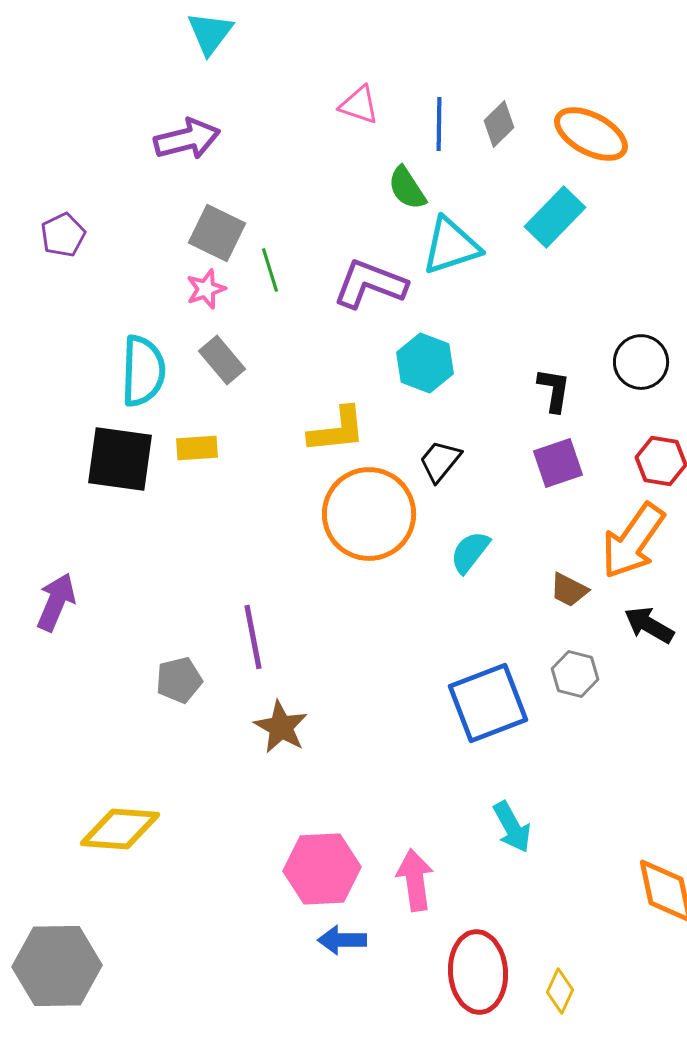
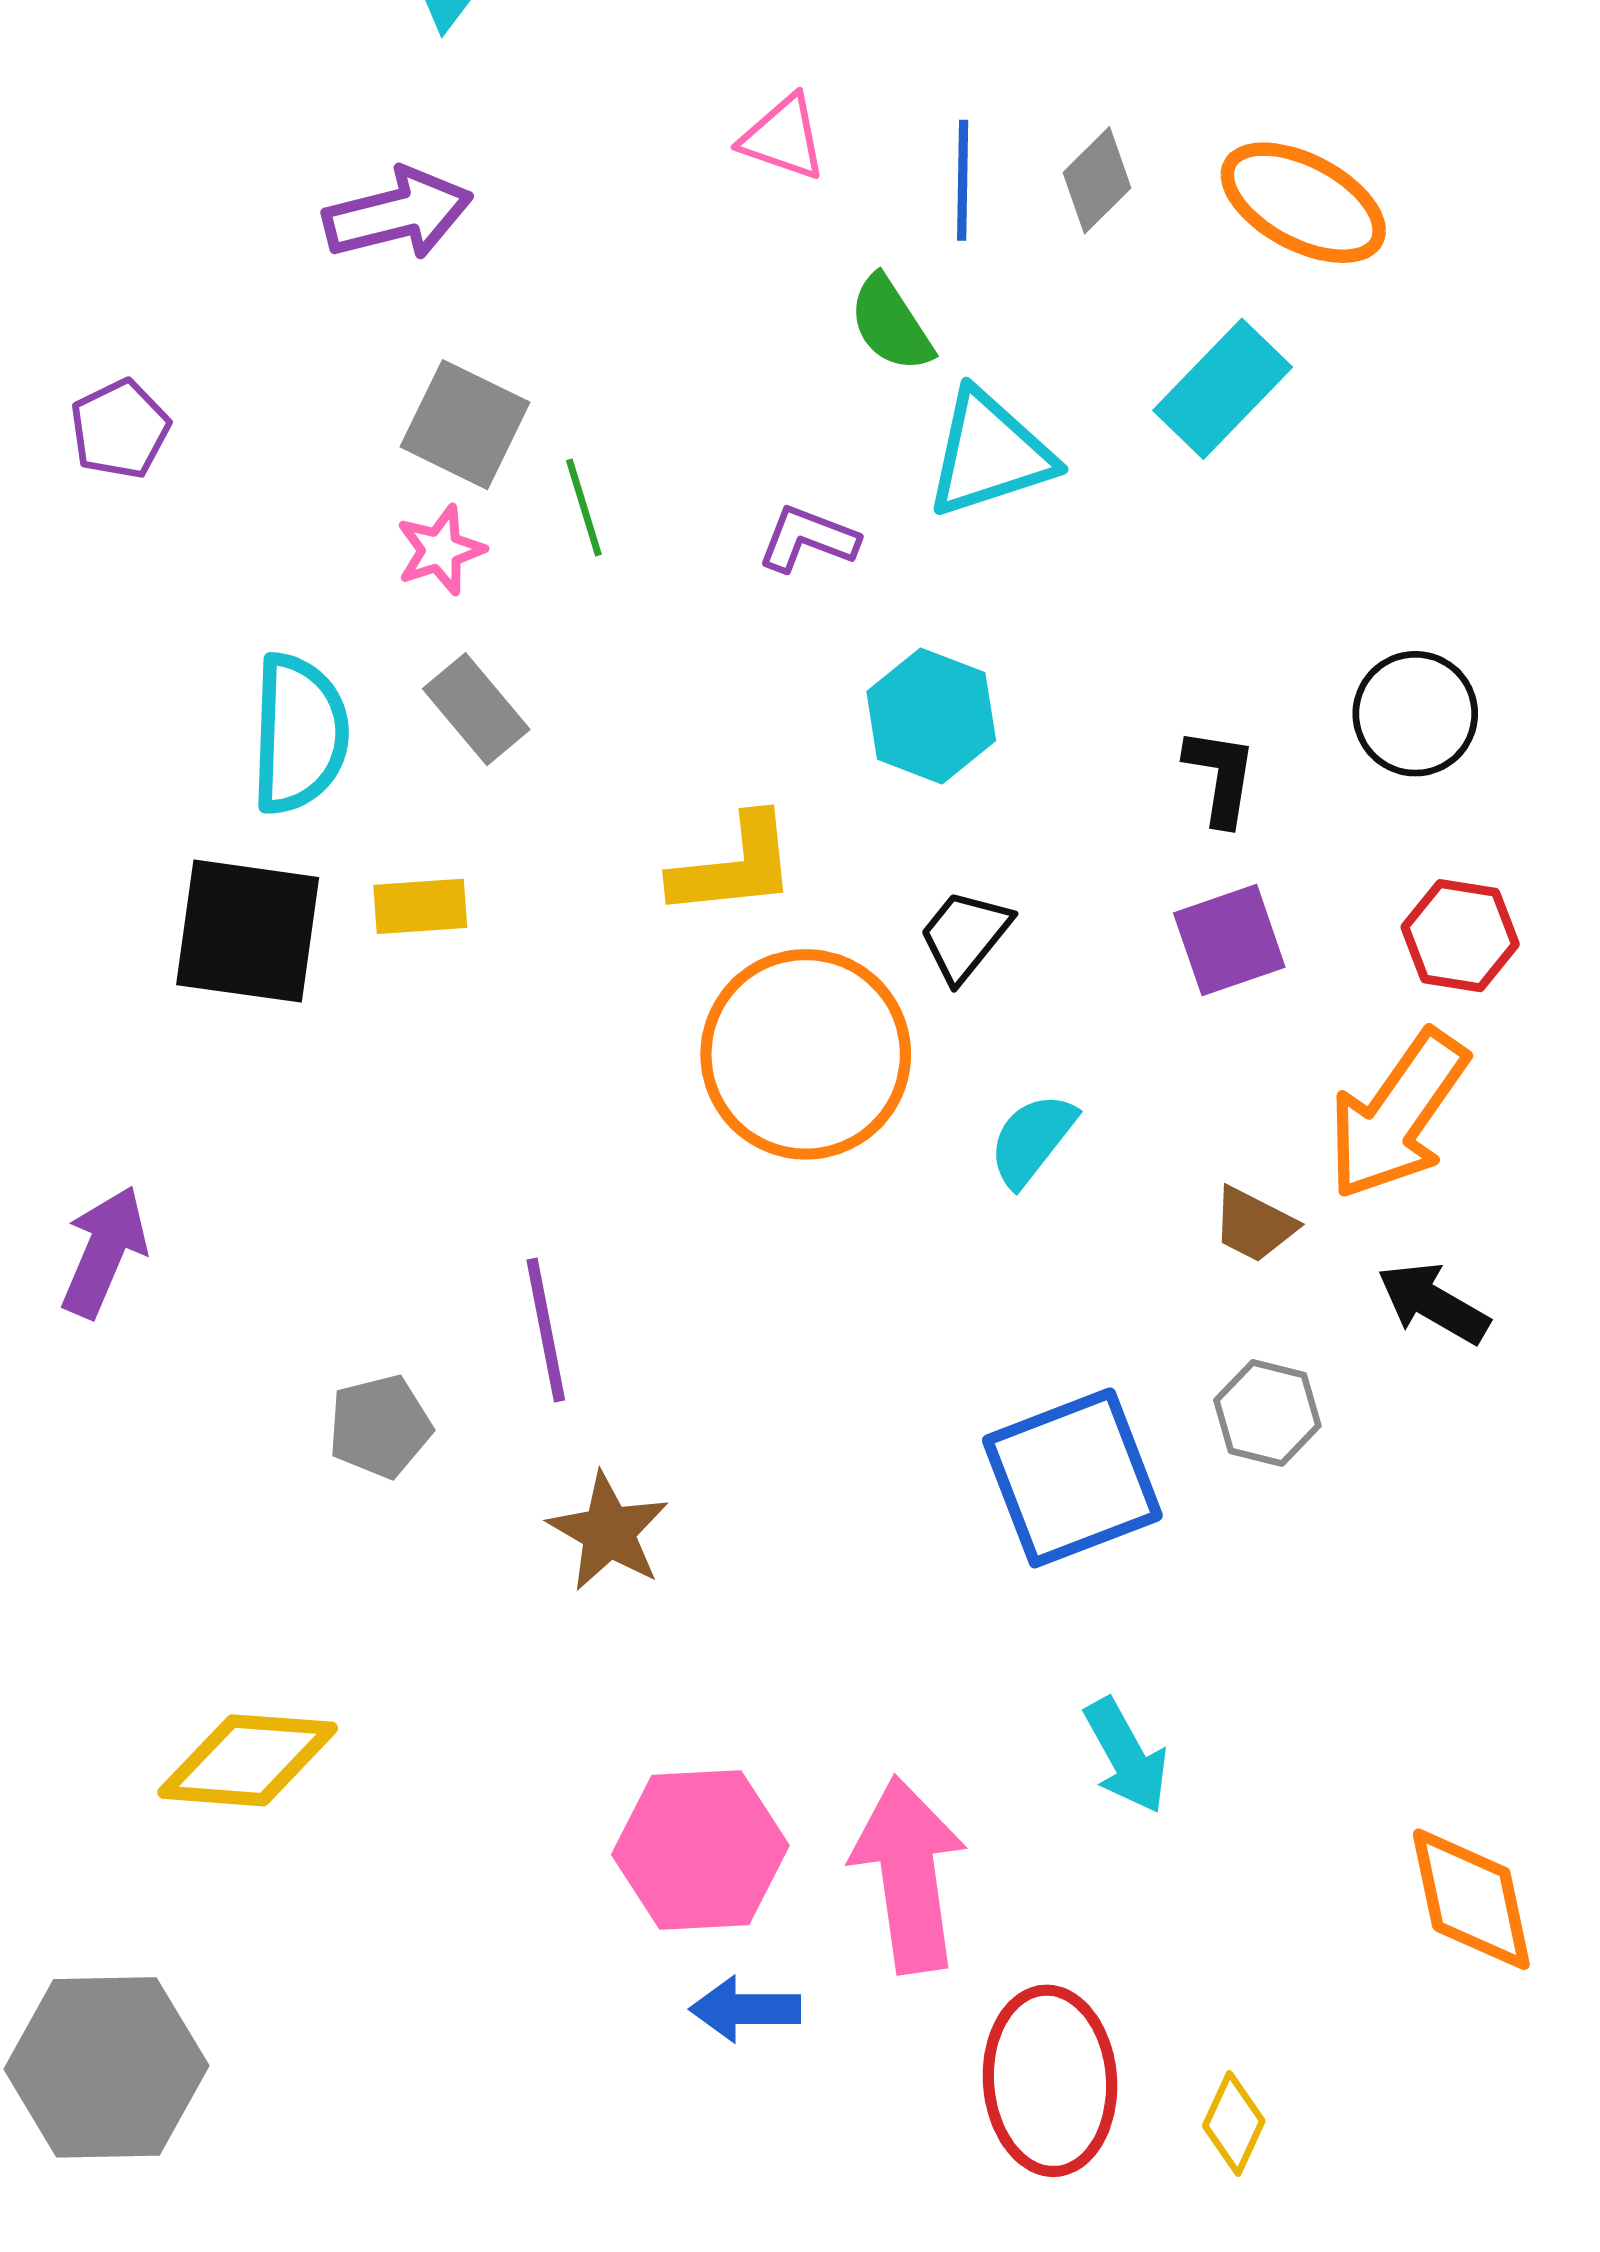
purple L-shape: (370, 284) -> (808, 539), size x0.6
pink arrow: (415, 880) -> (909, 1875), size x1.4

